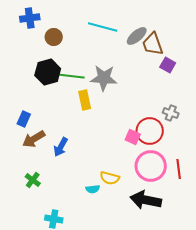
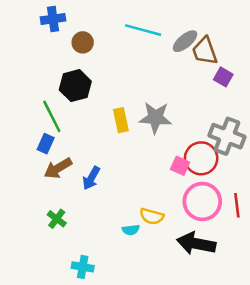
green line: (71, 76) -> (52, 116), moved, turned 56
gray star: (104, 78) -> (155, 118), moved
gray cross: (171, 113) -> (227, 136), size x1.8

